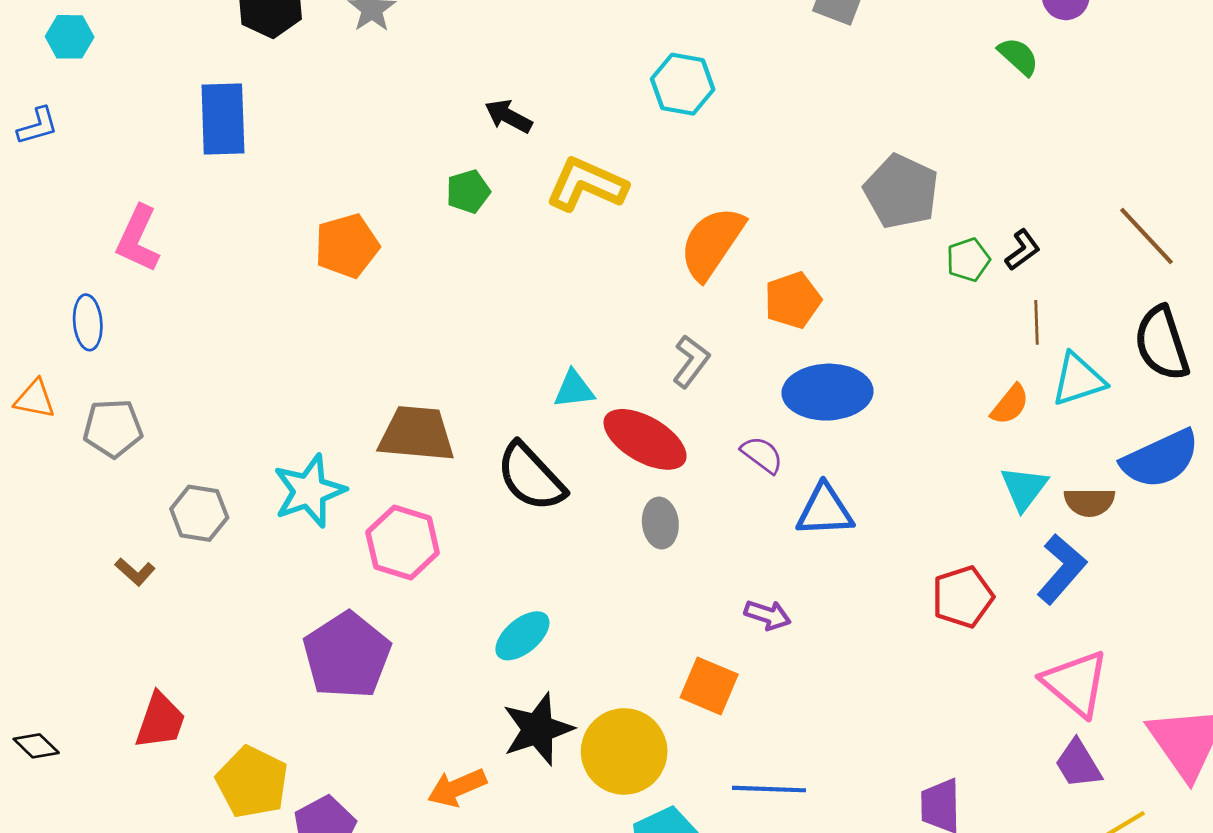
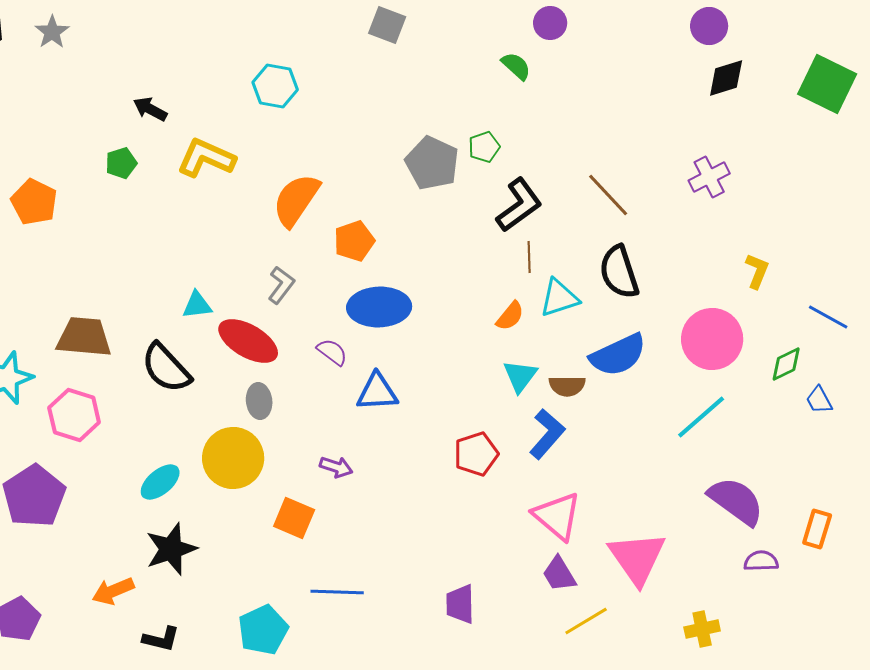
orange pentagon: (347, 246) -> (34, 202), turned -30
black L-shape: (1023, 250) -> (519, 205), size x1.8
green pentagon: (968, 260) -> (484, 147), moved
yellow circle: (624, 751) -> (233, 458), moved

